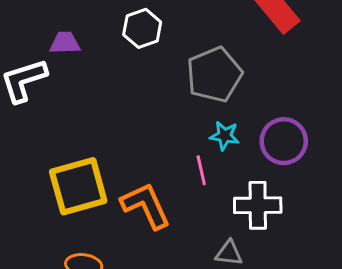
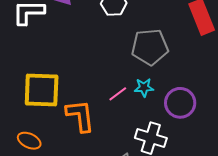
cyan star: (225, 136) -> (144, 88), turned -30
pink line: (201, 170) -> (118, 94), moved, turned 48

